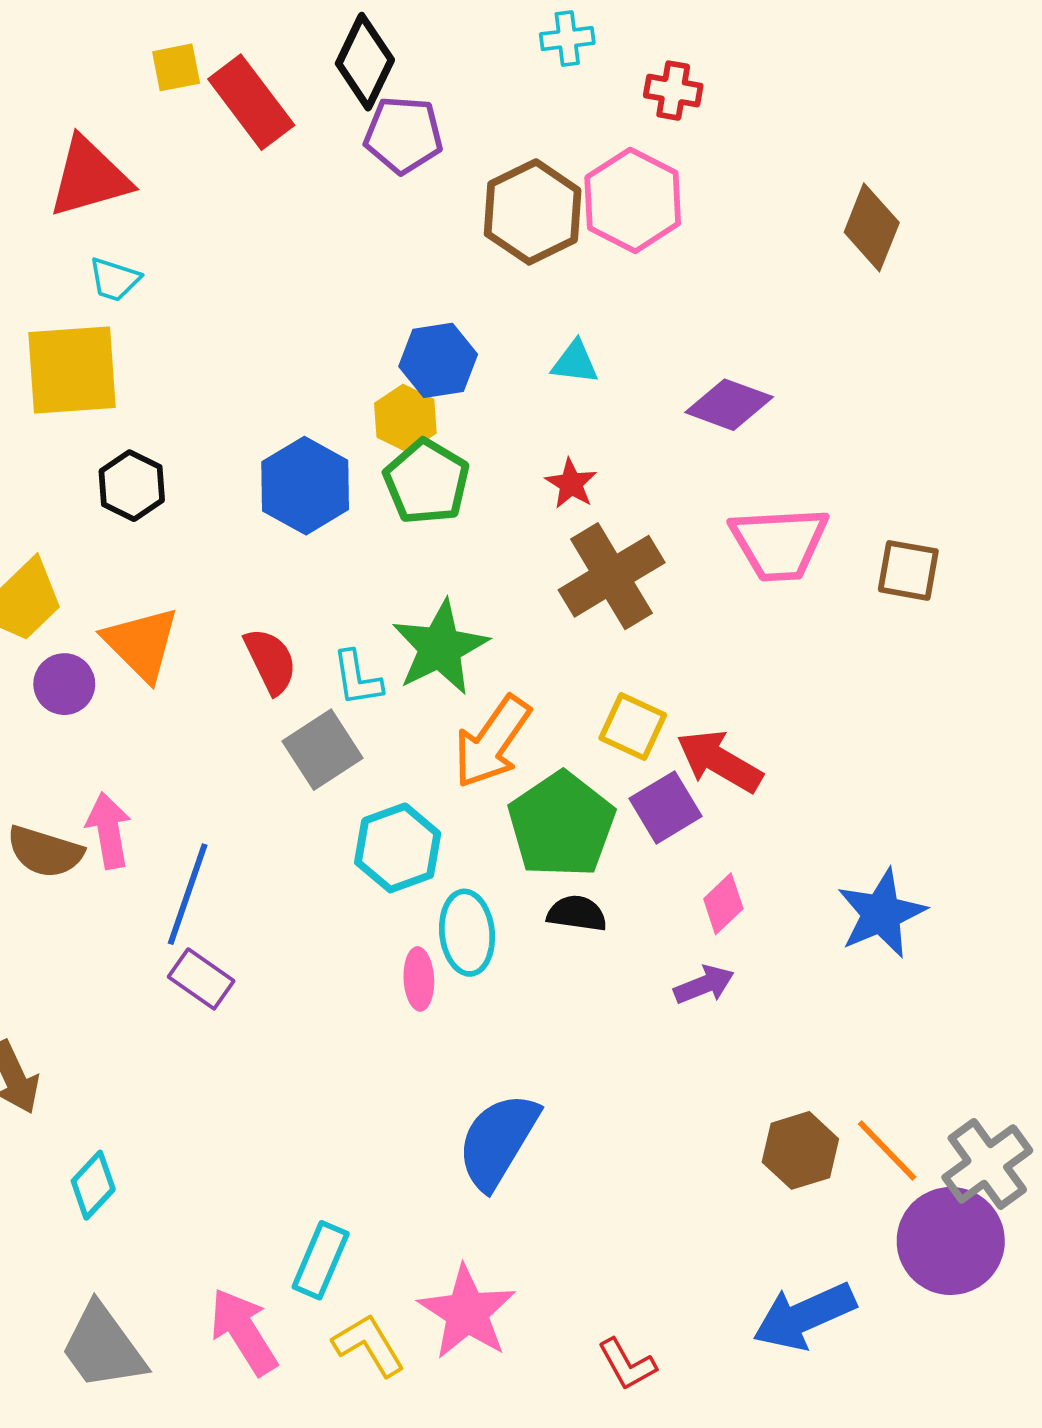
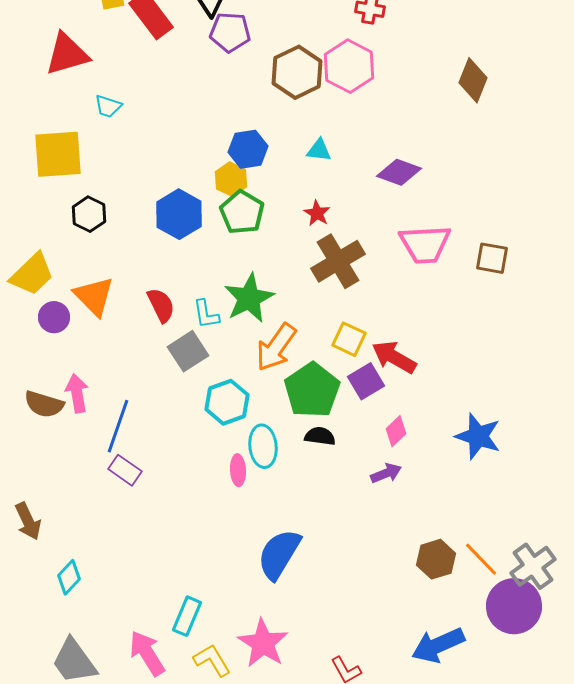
cyan trapezoid: (114, 279) -> (108, 106), moved
blue star: (881, 913) -> (478, 436), turned -30

